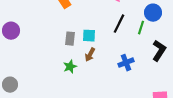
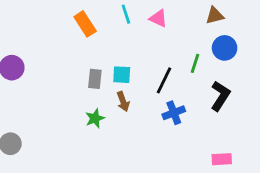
blue circle: (153, 13) -> (225, 48), moved
black line: (119, 24) -> (164, 80), moved
brown arrow: (90, 55) -> (123, 101), turned -48

